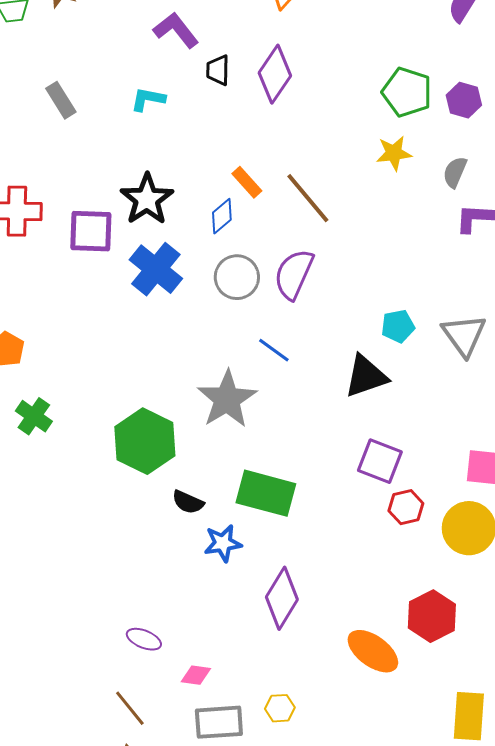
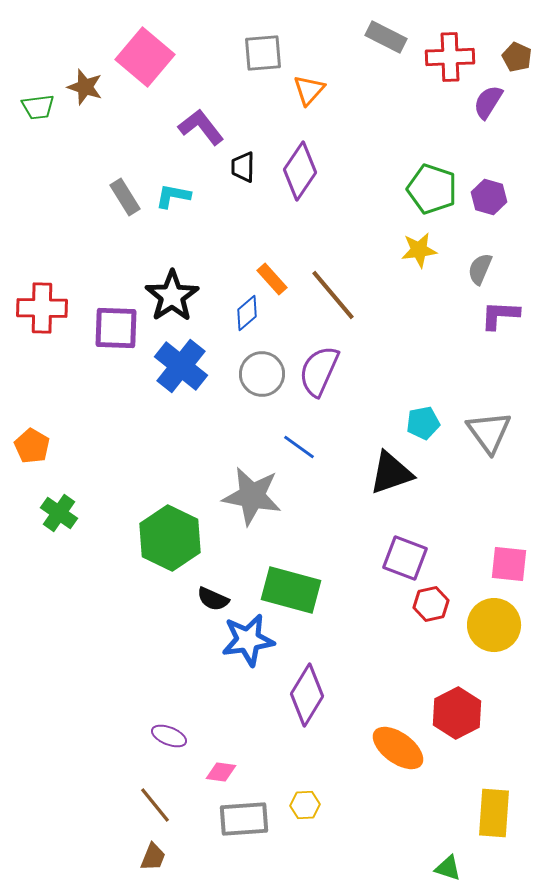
gray rectangle: (61, 100) -> (125, 197), moved
gray star: (227, 399) -> (252, 496), turned -30
blue star: (223, 543) -> (248, 640), size x1.4

